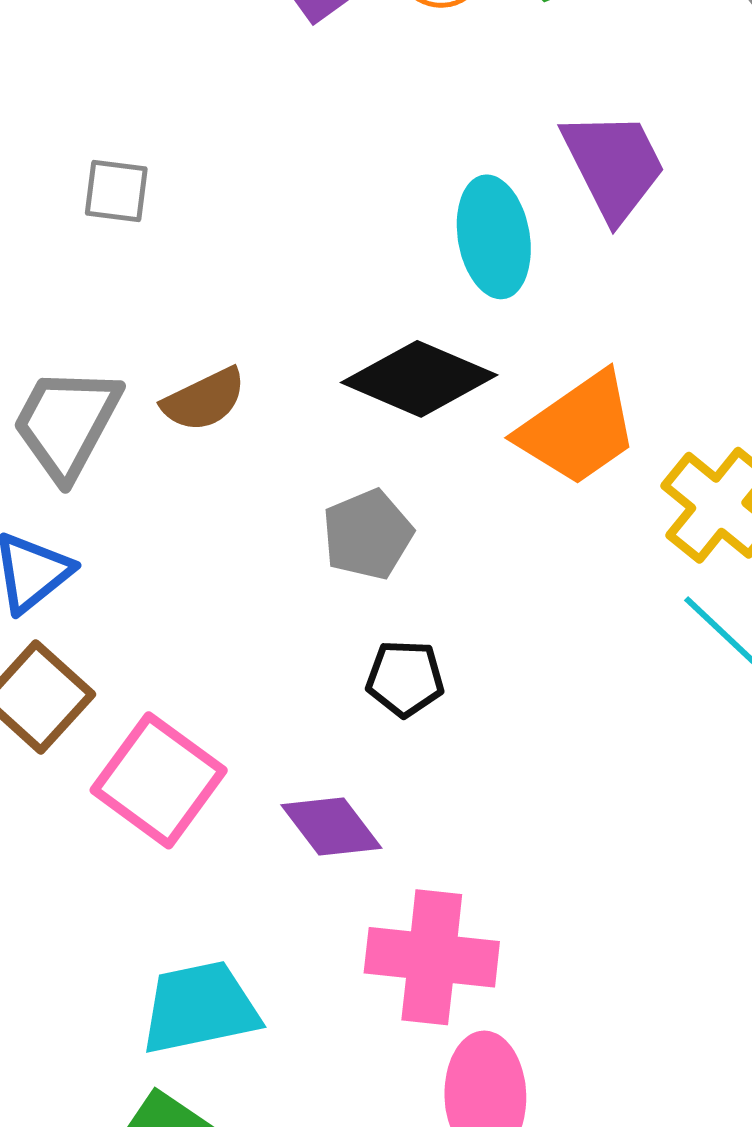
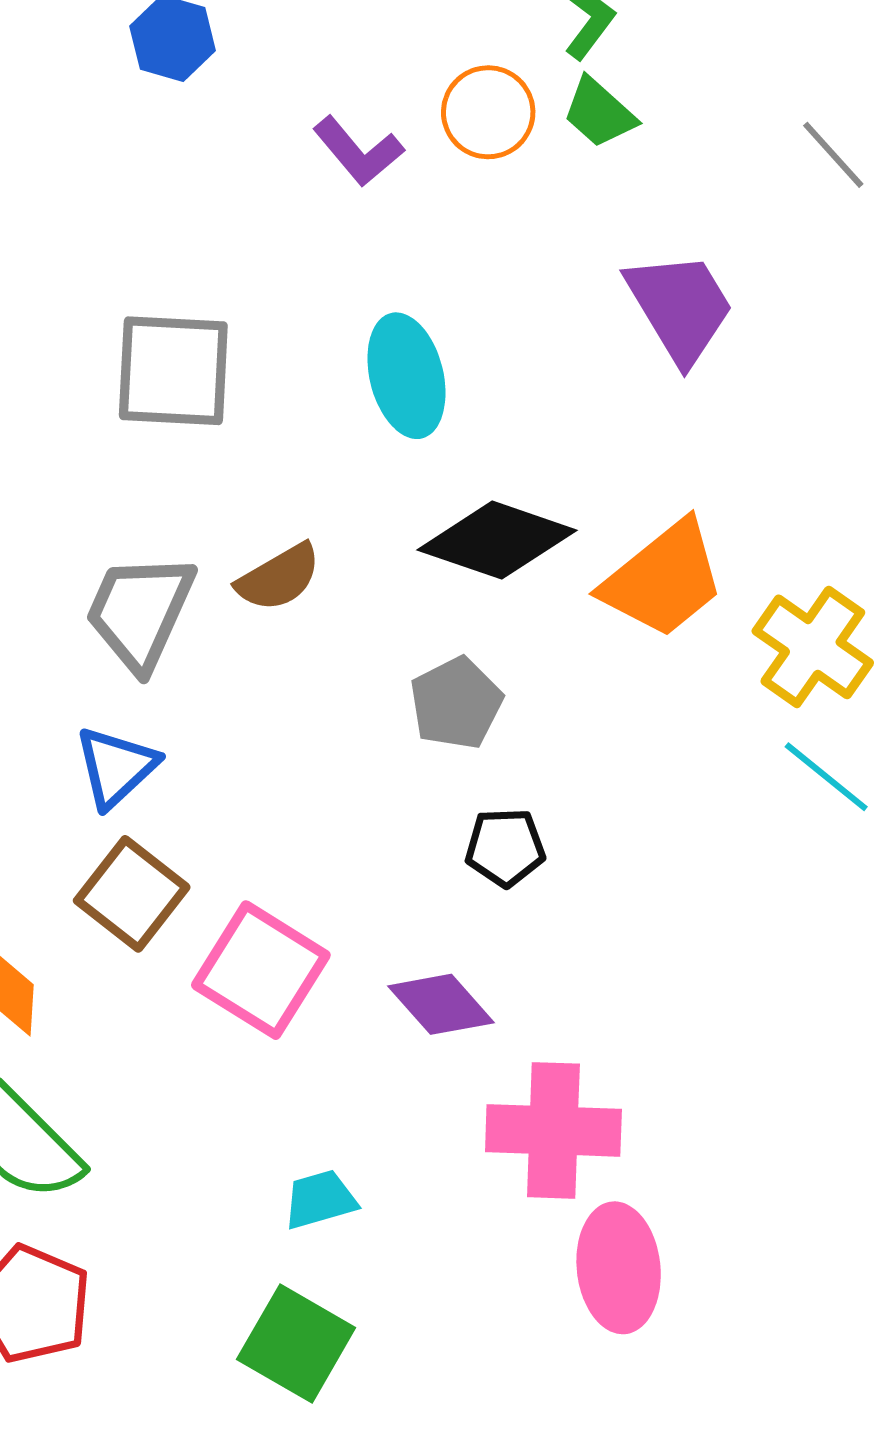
gray square: (116, 191) -> (173, 371), size x1.8
cyan ellipse: (494, 237) -> (406, 376), moved
cyan trapezoid: (200, 1008) -> (320, 1200), size x0.6

